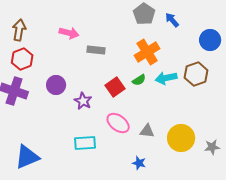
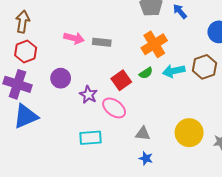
pink arrow: (69, 33) -> (74, 38), moved
pink ellipse: (118, 123) -> (114, 108), moved
gray triangle: (147, 131) -> (143, 134), moved
blue triangle: (27, 157) -> (26, 116), moved

